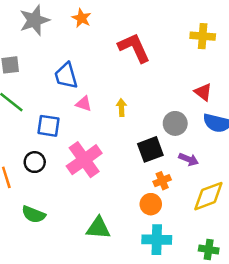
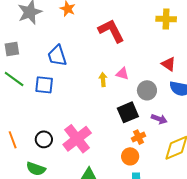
pink triangle: (84, 104) -> (122, 74), moved
blue square: (49, 126) -> (44, 85), moved
pink cross: (84, 160) -> (77, 139), moved
black circle: (35, 162) -> (44, 139), moved

